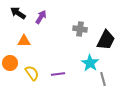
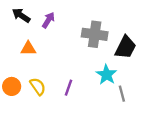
gray cross: (80, 29) -> (95, 34), size x1.5
orange circle: (10, 63) -> (12, 86), moved
purple line: (58, 74) -> (69, 88), turned -64

